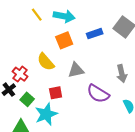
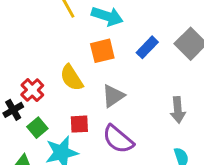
blue rectangle: (95, 34) -> (147, 47), turned -35
gray triangle: (76, 70) -> (113, 96), turned -30
purple semicircle: (98, 94) -> (118, 139), moved

